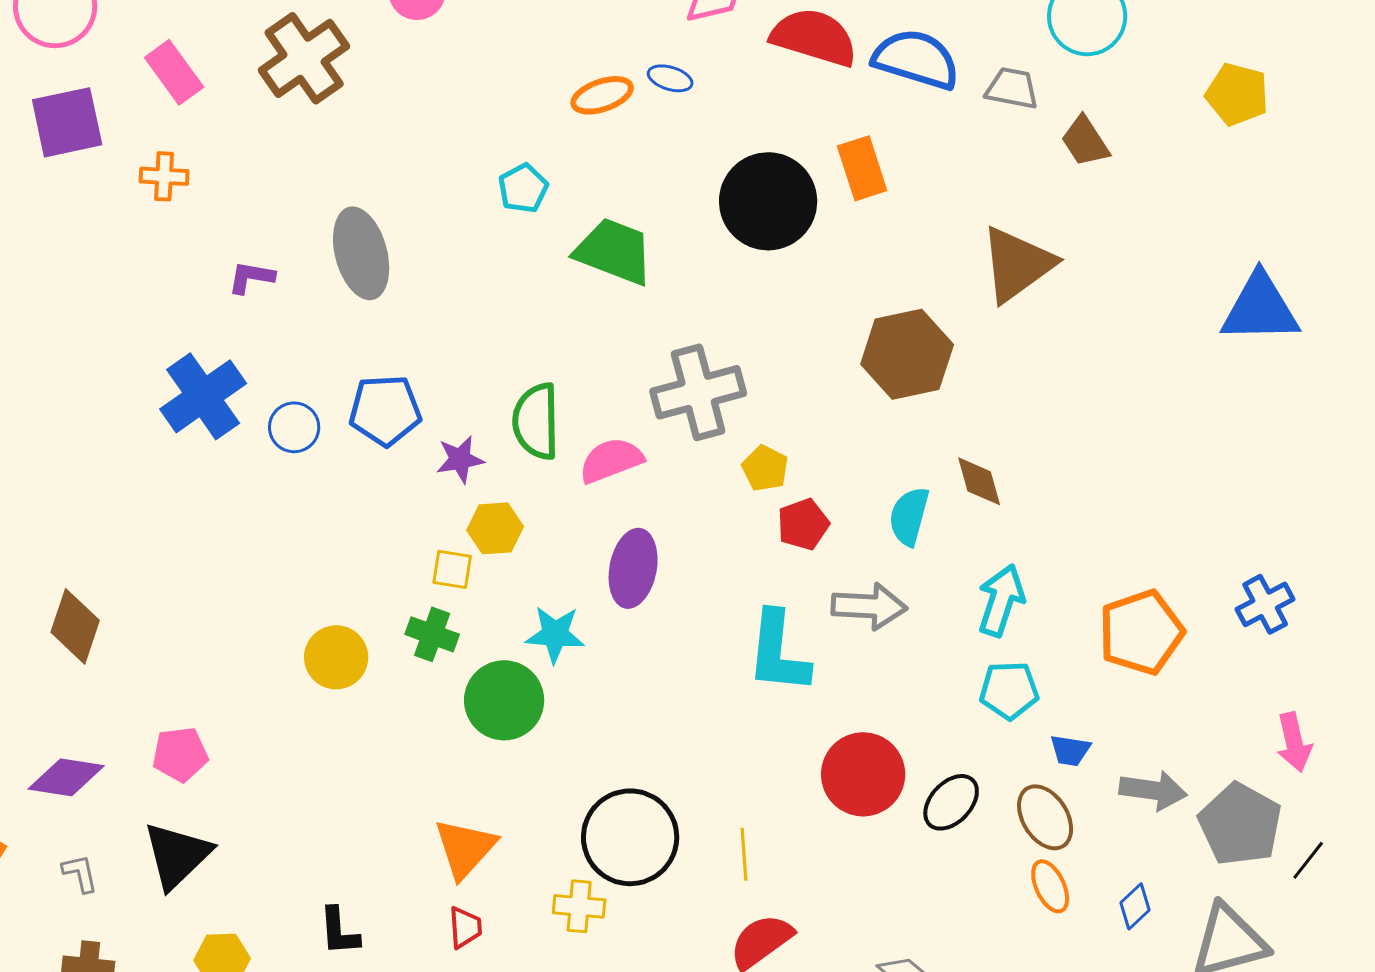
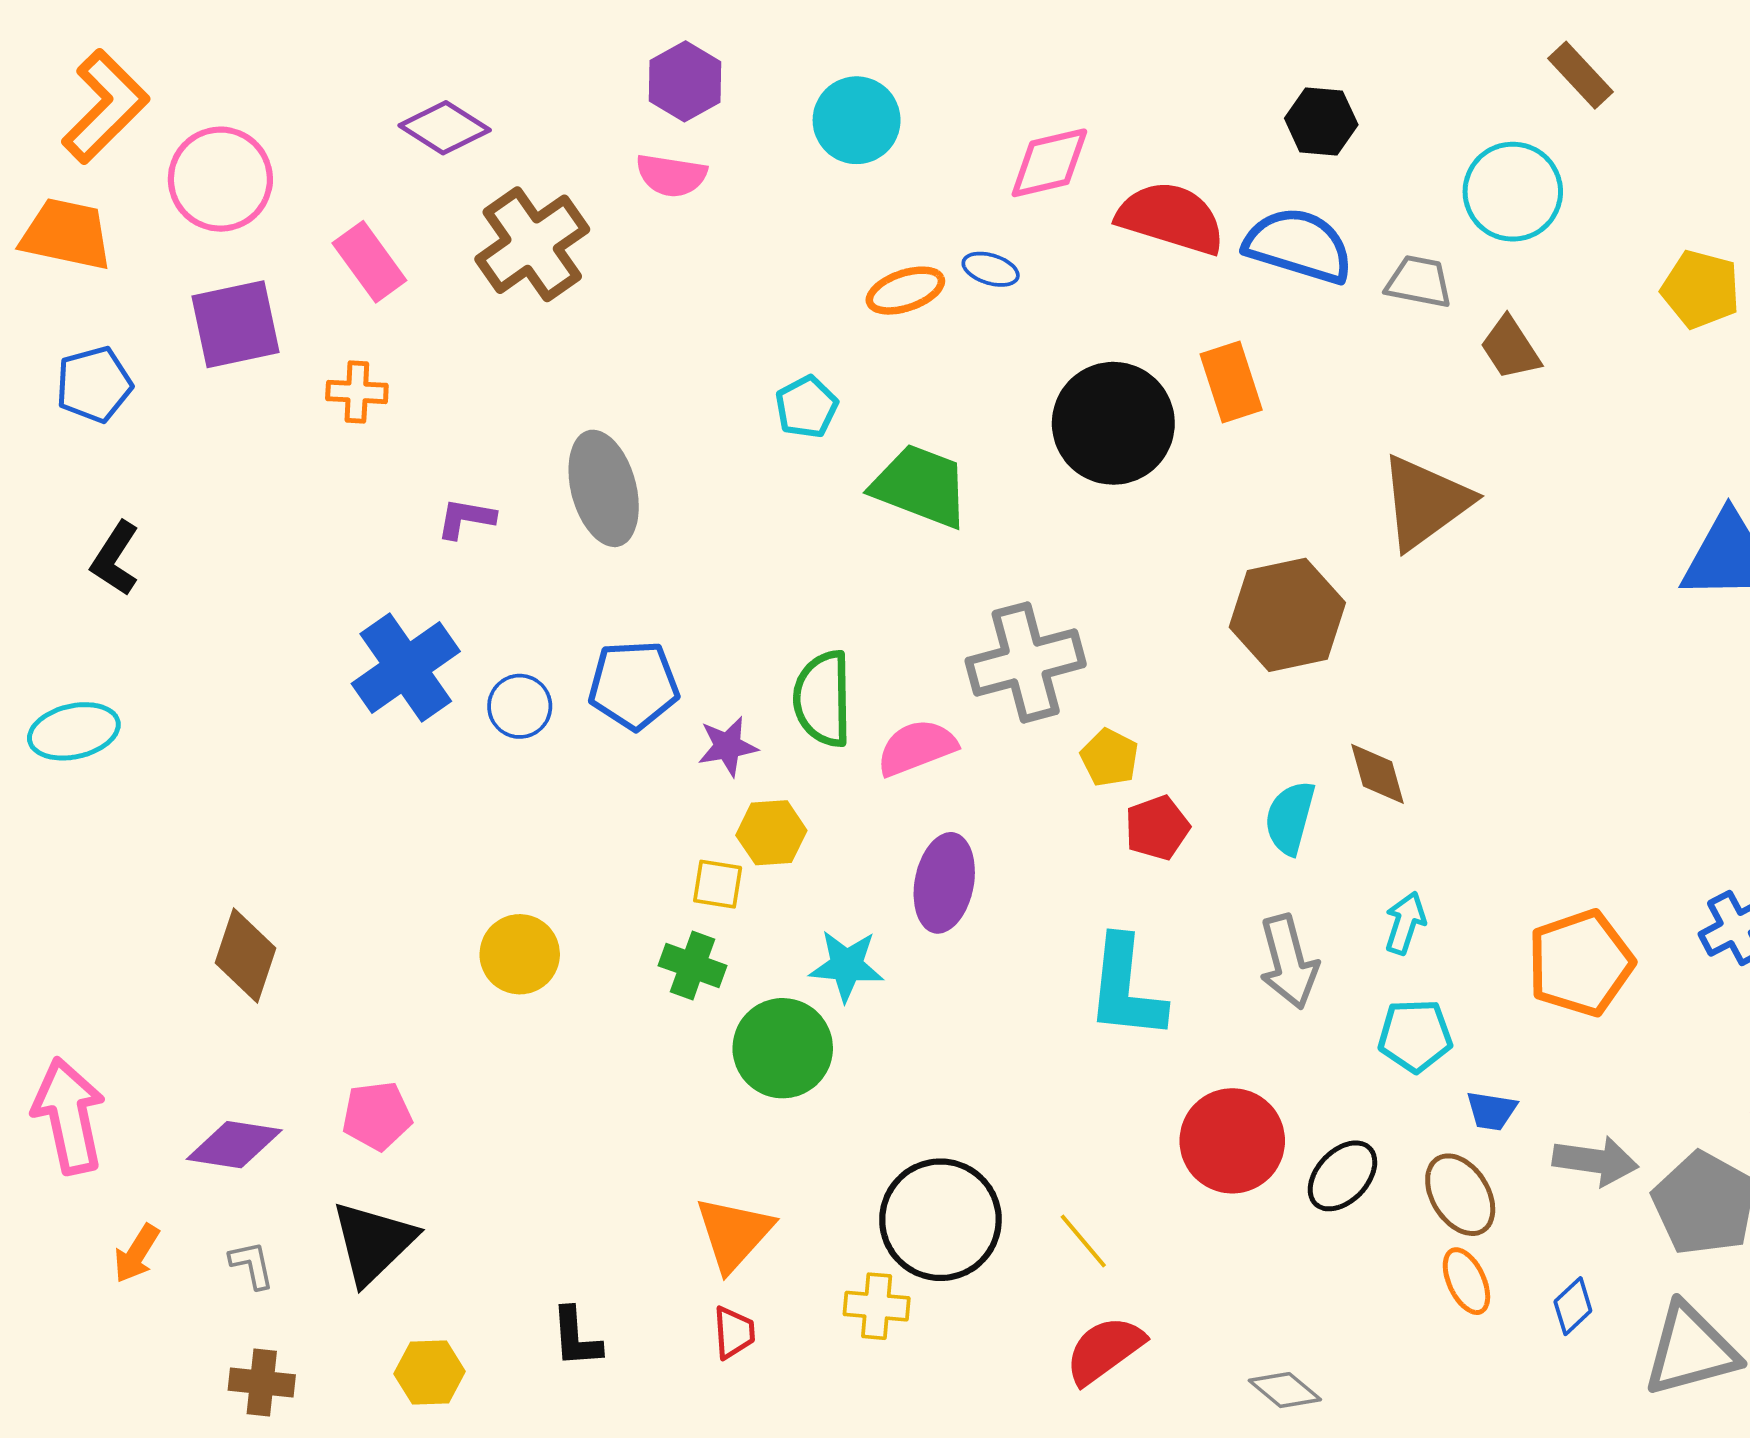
cyan arrow: (1001, 600) -> (1405, 923), size x0.7
gray arrow: (869, 606) -> (1289, 962), moved, turned 72
yellow circle: (336, 657) -> (520, 954), moved
yellow line: (744, 854) -> (1083, 1241), turned -36

